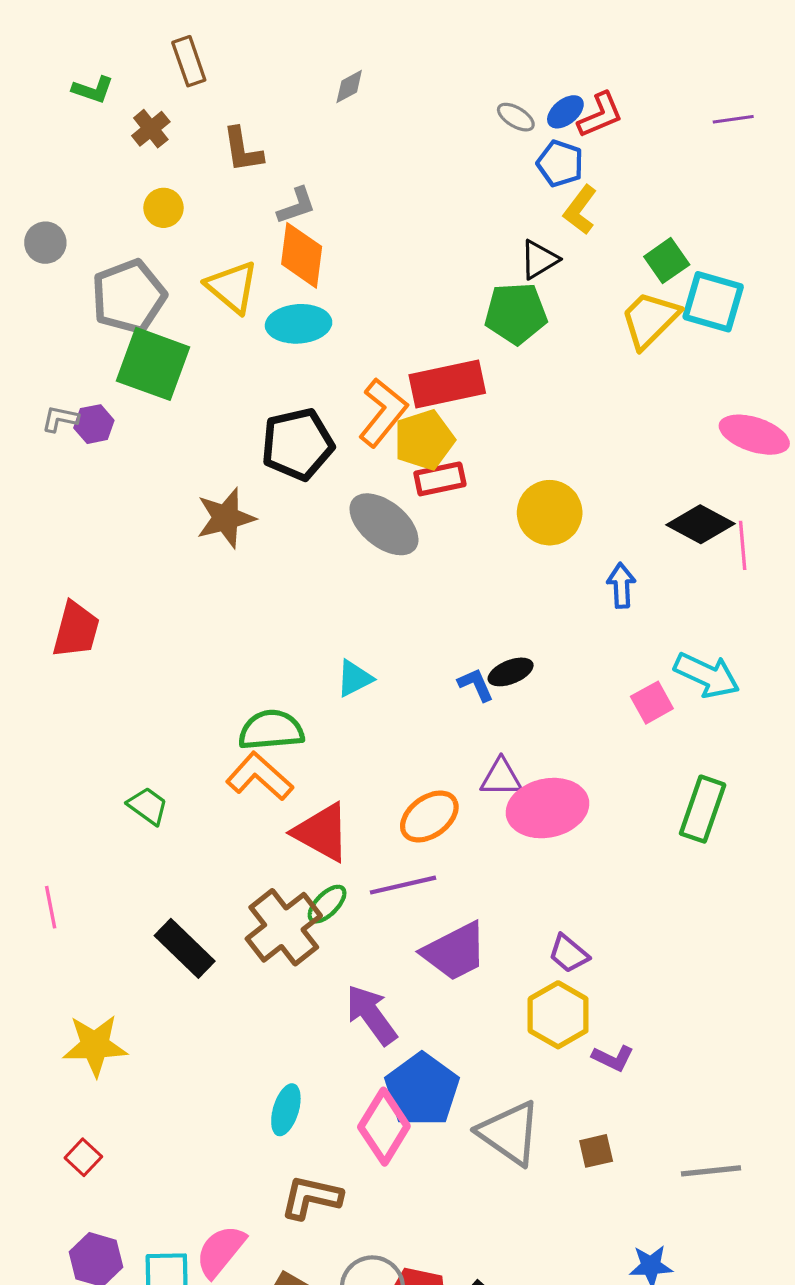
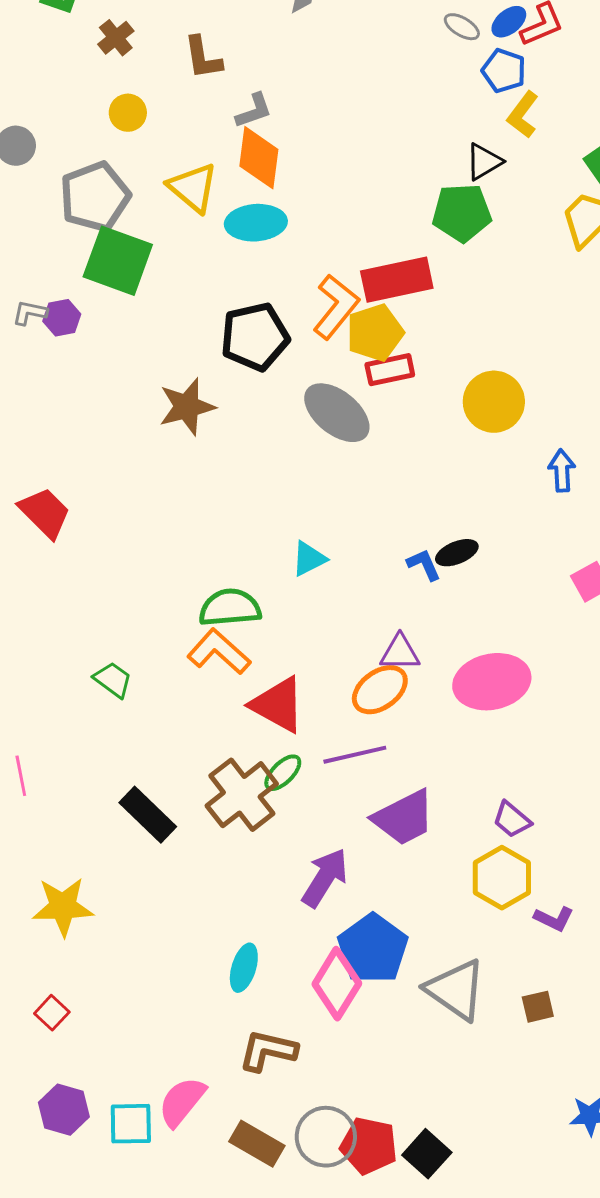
red trapezoid: (76, 630) -> (45, 513), turned -60
purple triangle: (501, 777) -> (400, 653), moved
purple arrow: (371, 1015) -> (325, 878), turned 68

